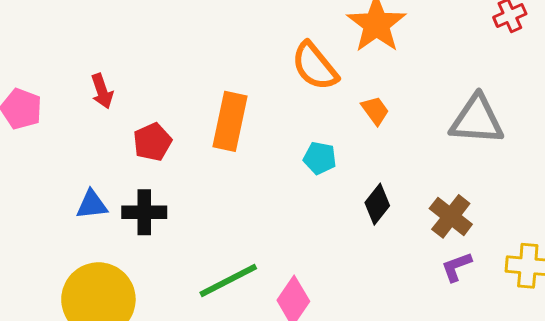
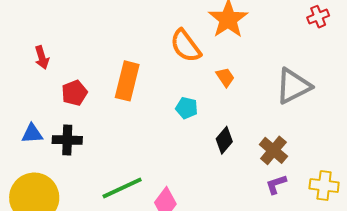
gray triangle: (477, 120) -> (293, 86), turned -33

